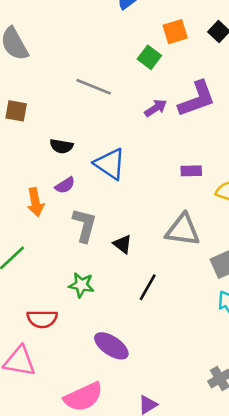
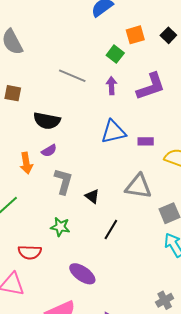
purple arrow: (156, 108) -> (112, 86), moved, turned -60
black semicircle: (61, 146) -> (47, 121), size x1.5
blue triangle: (110, 164) -> (113, 132), moved, turned -48

